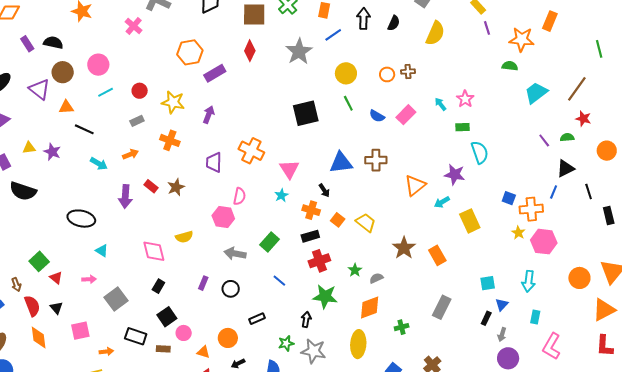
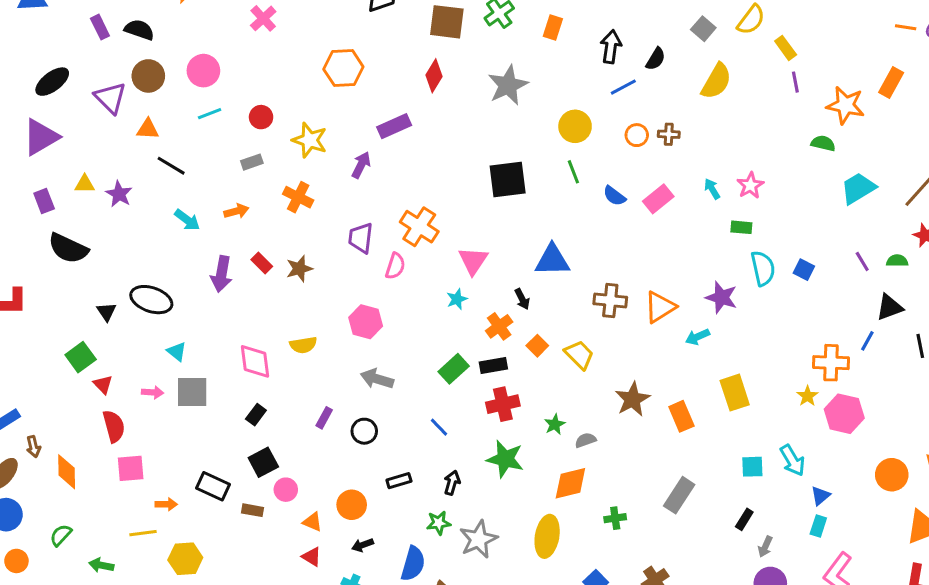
blue line: (333, 35) -> (623, 87), moved
purple rectangle: (215, 73) -> (394, 126), moved
brown cross: (376, 160) -> (610, 300), moved
pink semicircle: (239, 196) -> (395, 266), moved
blue square: (509, 198) -> (804, 270), moved
orange cross: (311, 210) -> (499, 326), turned 30
yellow rectangle: (470, 221) -> (735, 393), moved
green rectangle: (270, 242) -> (454, 369), moved
cyan arrow: (529, 281) -> (792, 460), moved, turned -45
brown arrow: (16, 285) -> (33, 447), moved
gray square: (116, 299) -> (192, 392), moved, turned 30
blue triangle: (502, 305) -> (820, 496), moved
red semicircle: (32, 306) -> (114, 426), moved
black triangle: (56, 308) -> (106, 312), moved
black arrow: (306, 319) -> (452, 483), moved
gray star: (314, 351) -> (478, 539), turned 30

